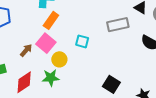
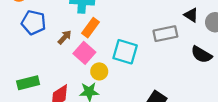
cyan square: (82, 41) -> (125, 52), size x1.6
brown arrow: (26, 50) -> (65, 37), moved

